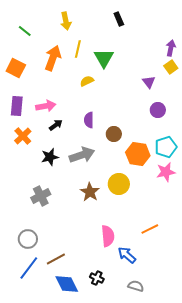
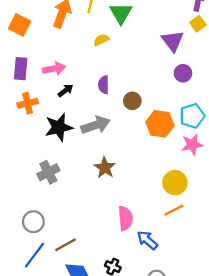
purple triangle: (149, 82) -> (173, 41), size x1.5
orange cross: (23, 136) -> (28, 103), turned 30
black star: (50, 157) -> (59, 127), size x1.4
yellow circle: (119, 184) -> (175, 183), moved

